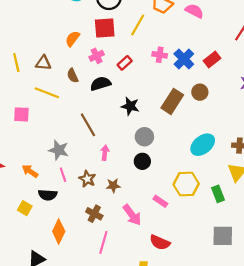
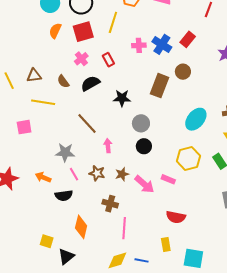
orange semicircle: (72, 39) -> (55, 31), moved
red rectangle: (125, 63) -> (108, 60), turned -64
yellow square: (25, 208) -> (47, 241), moved
pink arrow: (132, 215) -> (144, 184), moved

